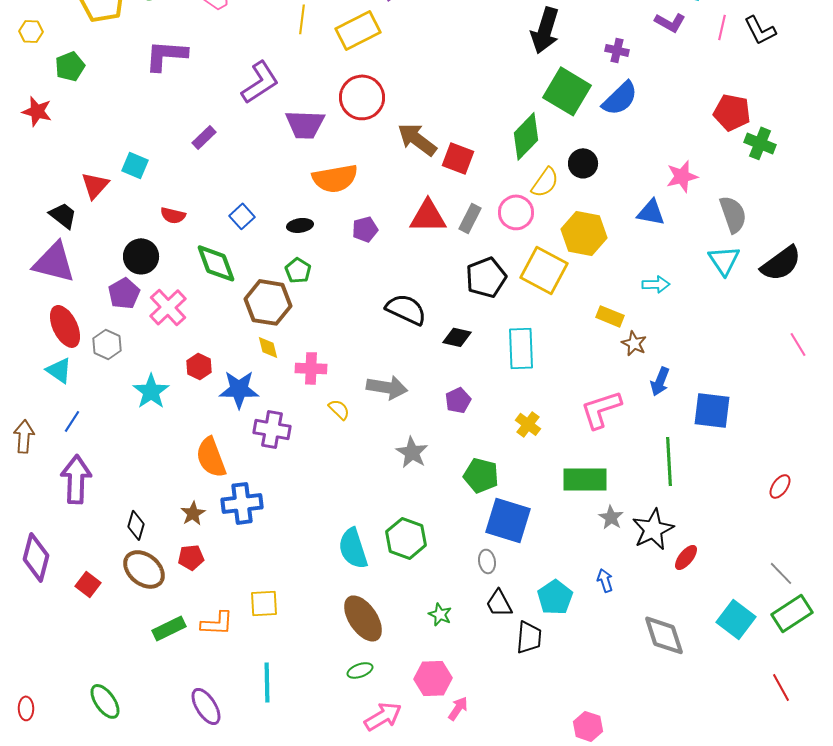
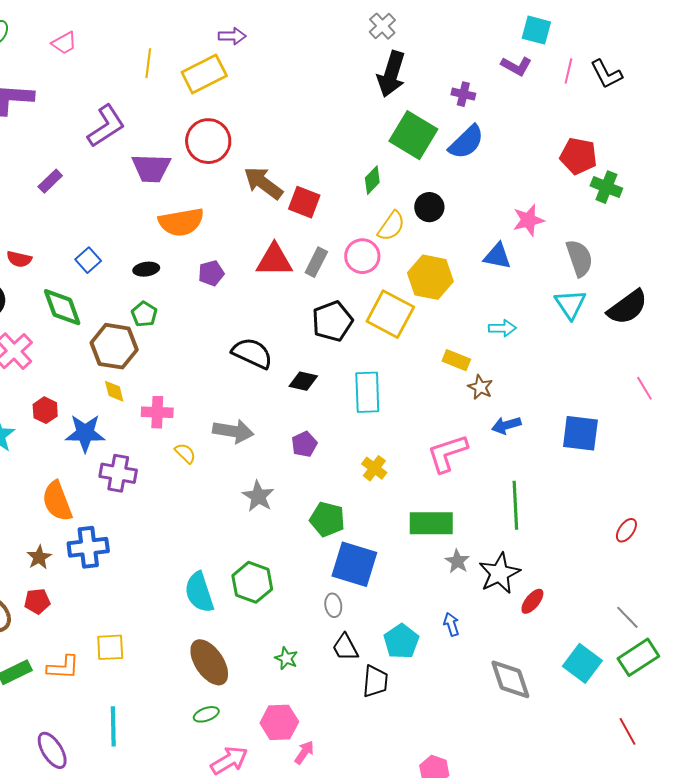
green diamond: (526, 136) -> (372, 180), size x0.6
blue arrow: (660, 381) -> (506, 425), turned 52
blue square: (712, 410) -> (580, 433), moved

